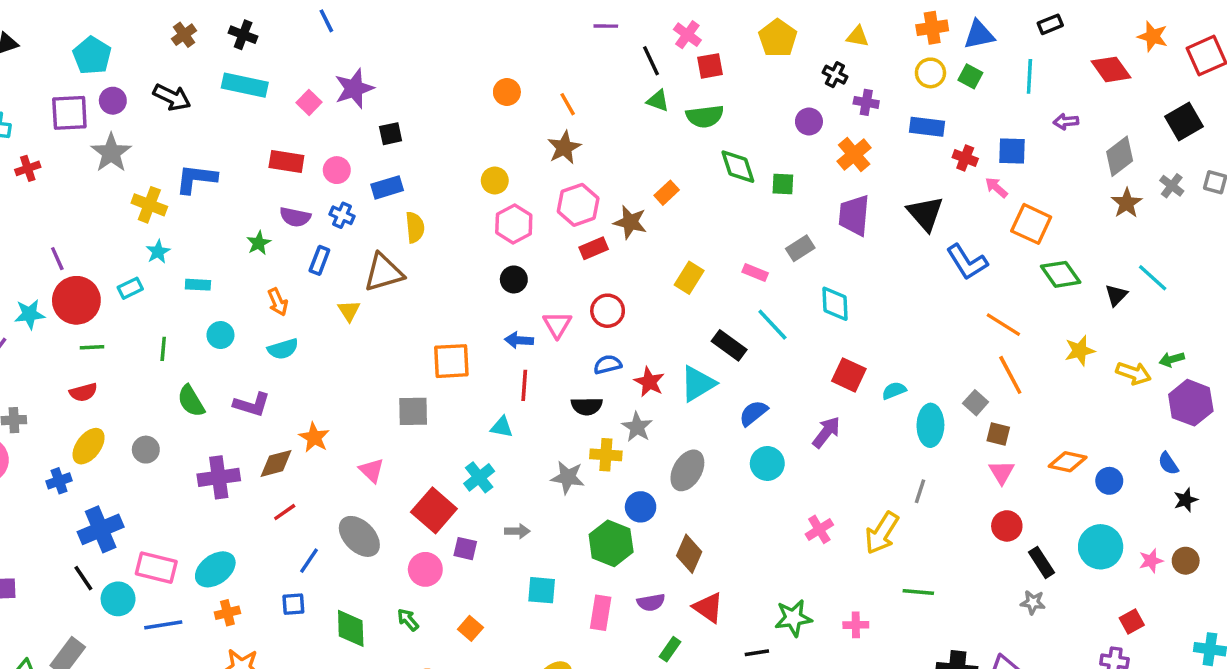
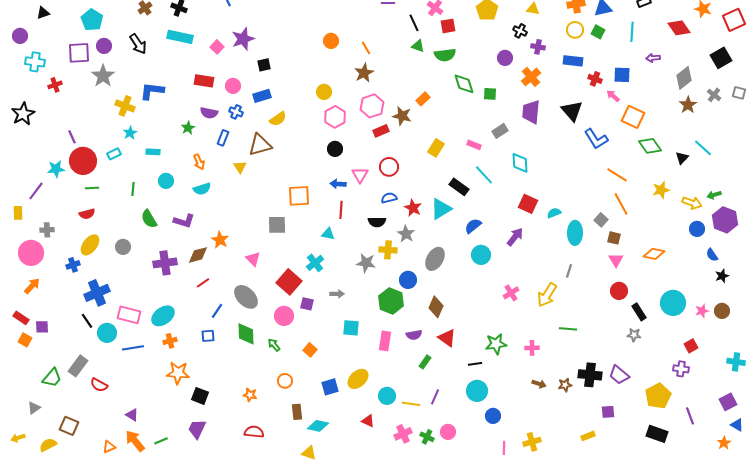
black arrow: (172, 97) -> (138, 44), turned 30
yellow semicircle: (415, 227) -> (278, 119), turned 60
blue circle: (1109, 481) -> (697, 229), moved
green diamond: (351, 628) -> (246, 334), moved

